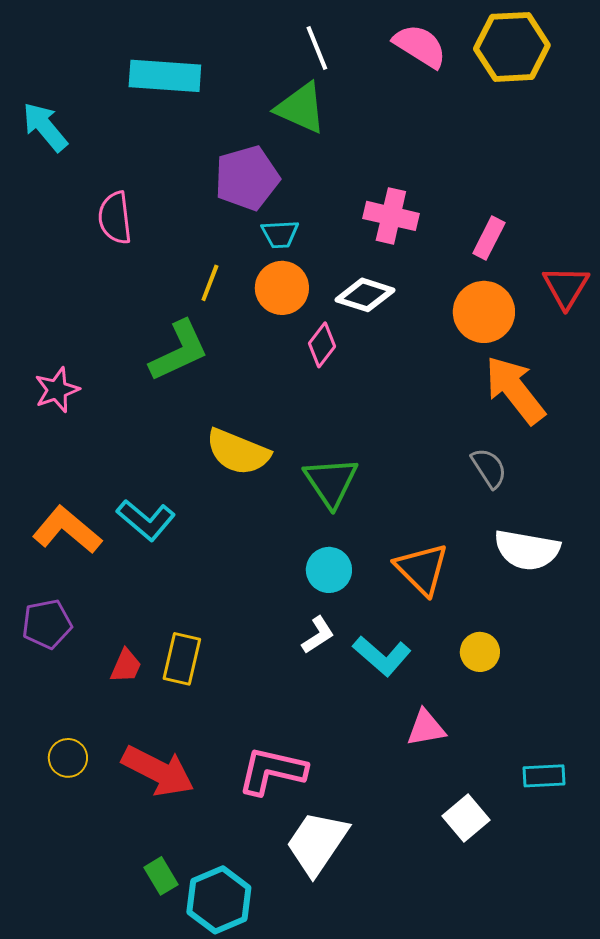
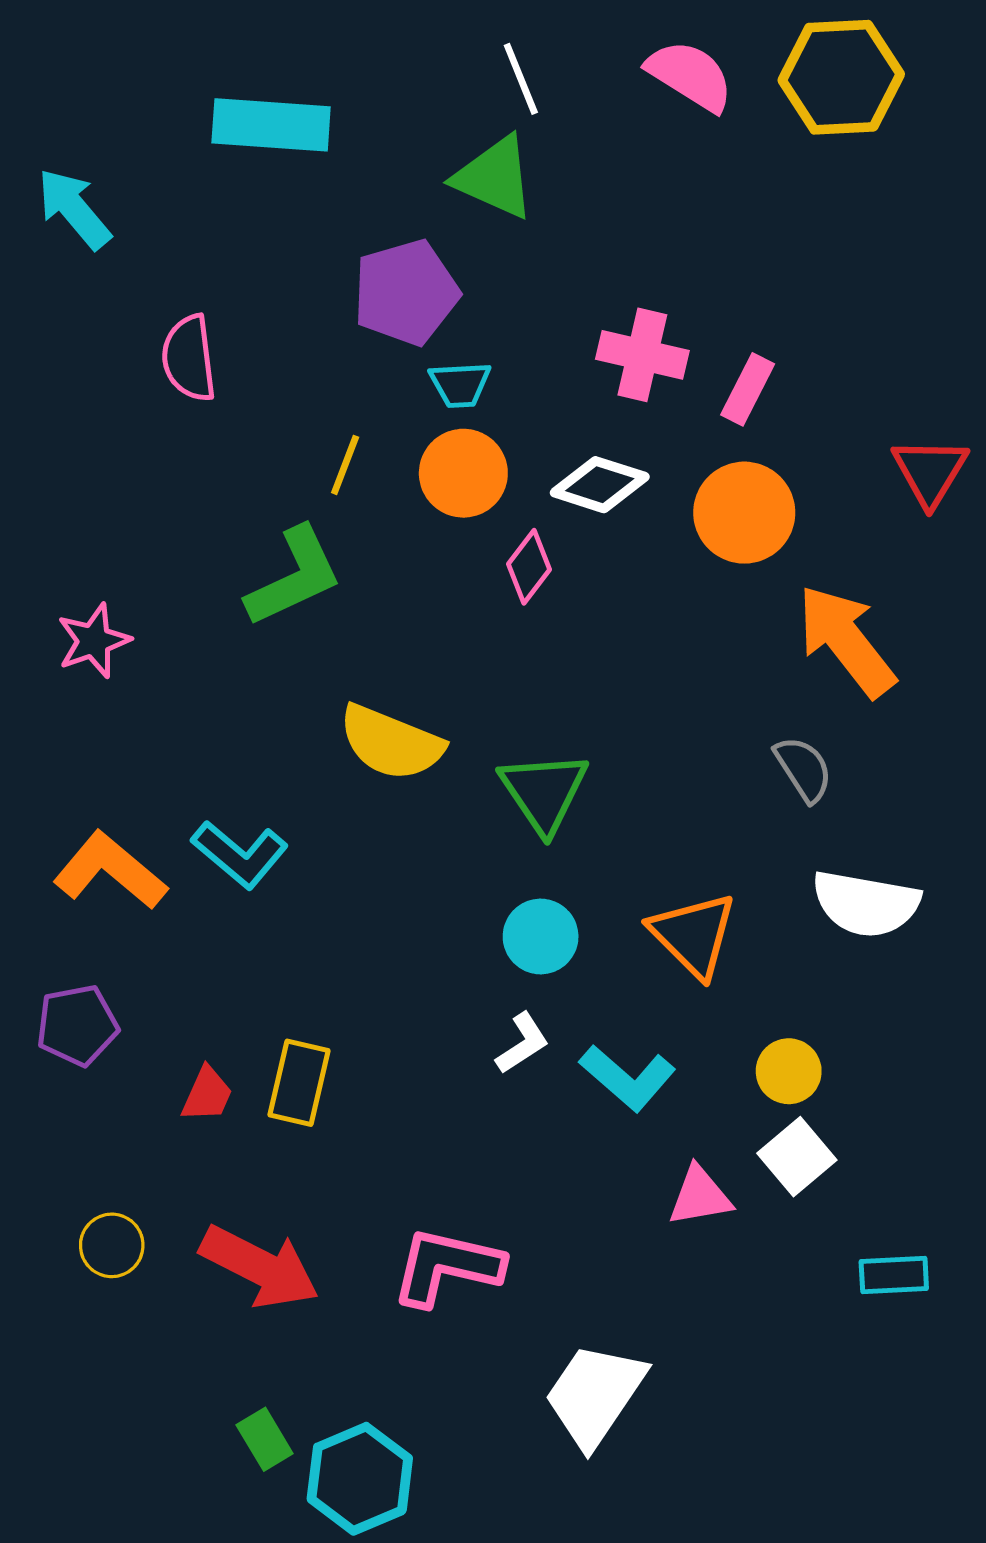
pink rectangle: (489, 238) -> (748, 389), moved
orange circle: (484, 312) -> (744, 513), moved
white square: (466, 818) -> (797, 1157), moved
white trapezoid: (317, 843) -> (595, 1395), moved

